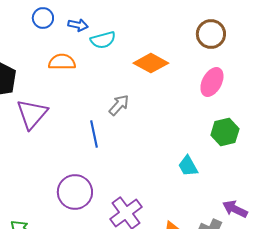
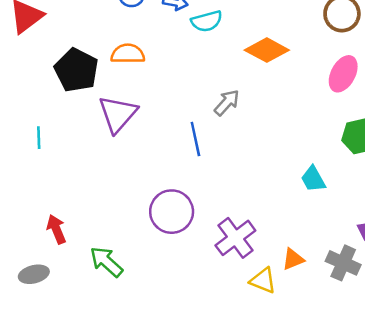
orange semicircle: (62, 62) -> (128, 54), moved

